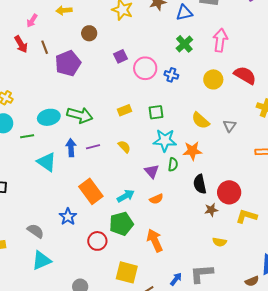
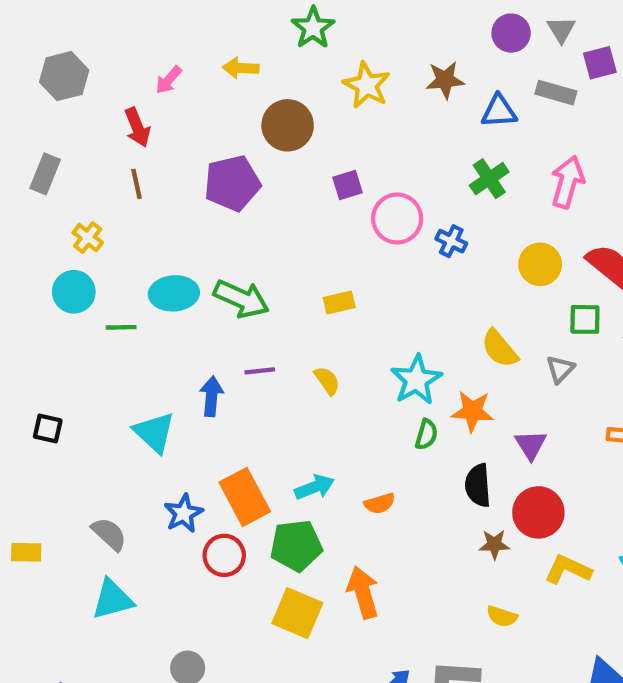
brown circle: (89, 33) -> (288, 125), size x1.5
brown line: (45, 47) -> (136, 184), moved
green square: (156, 112) -> (585, 319), moved
cyan star: (165, 140) -> (416, 380), turned 30
blue arrow: (71, 148) -> (211, 396), moved
cyan triangle: (47, 162) -> (154, 432), moved
purple triangle: (152, 171) -> (531, 445), moved
orange rectangle: (91, 191) -> (245, 497), moved
red circle: (97, 241) -> (224, 555), moved
yellow square: (127, 272) -> (297, 613), moved

